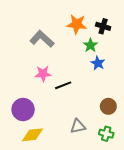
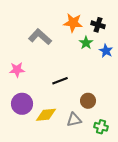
blue star: (98, 63) -> (106, 51), moved
pink star: (43, 74) -> (17, 70), moved
brown circle: (108, 106) -> (88, 101), moved
yellow diamond: (33, 135) -> (46, 115), moved

